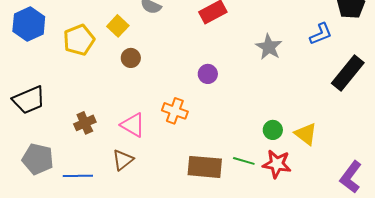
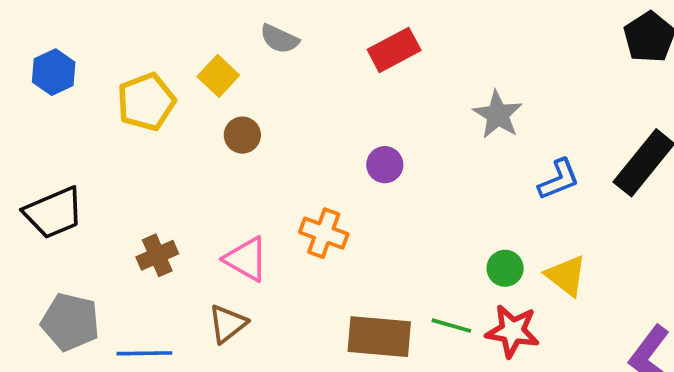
blue hexagon: (29, 24) -> (54, 72), size x0.7
blue L-shape: (321, 34) -> (559, 179), moved

